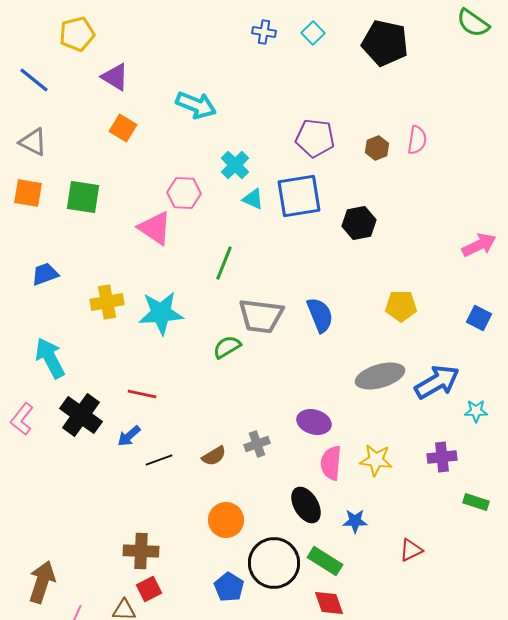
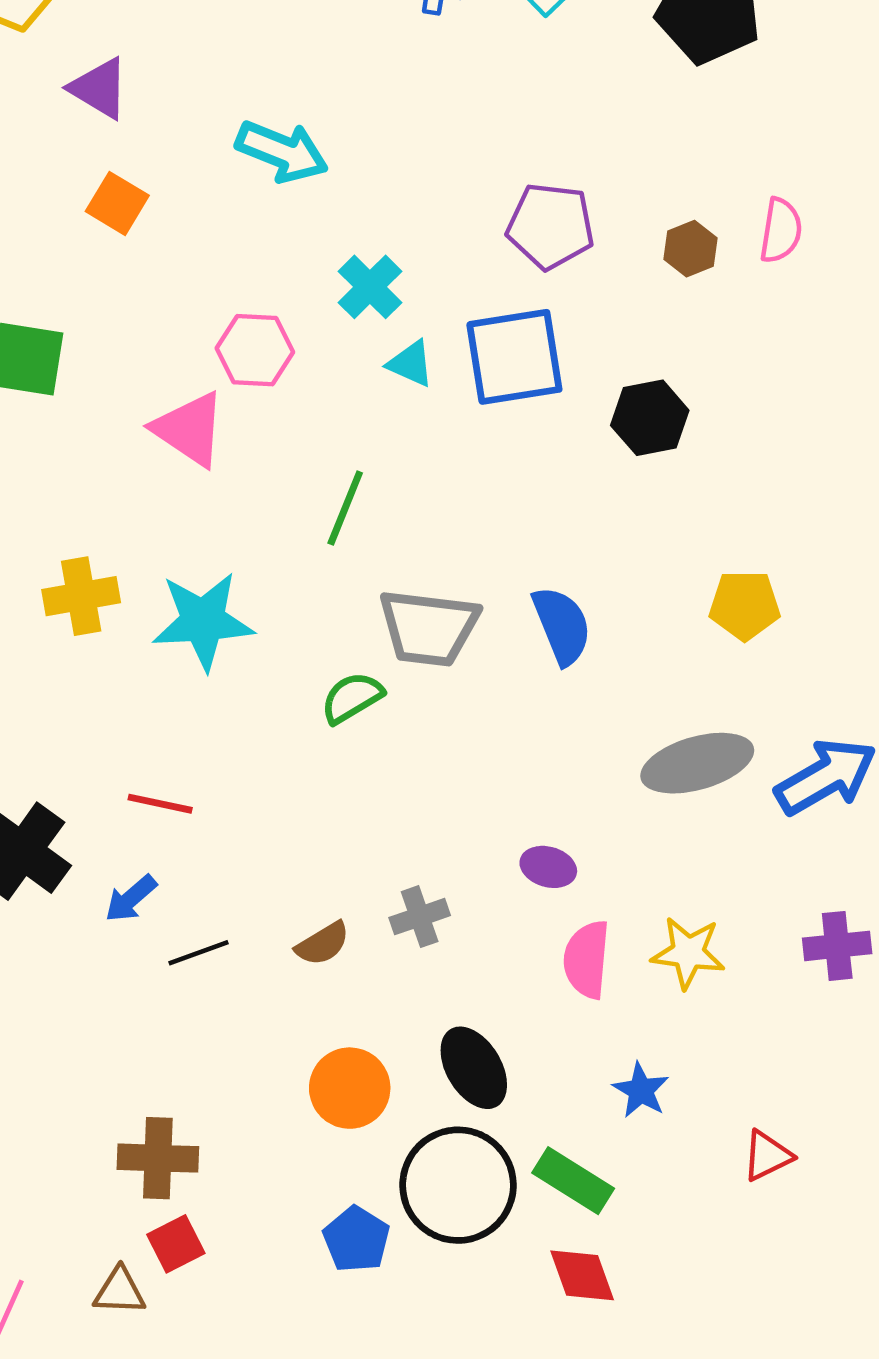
purple ellipse: (314, 422) -> (548, 867), size x0.7
black ellipse: (306, 505) -> (474, 1068), moved
blue star: (355, 521) -> (641, 1090), turned 30

